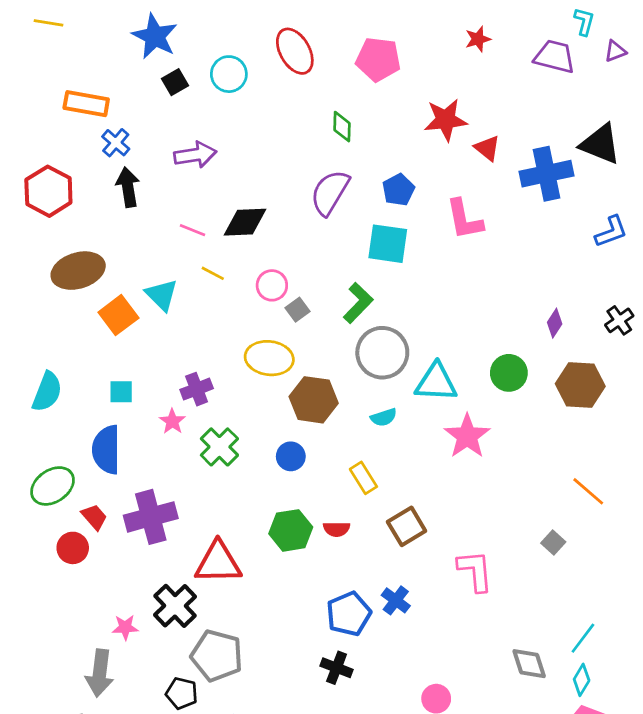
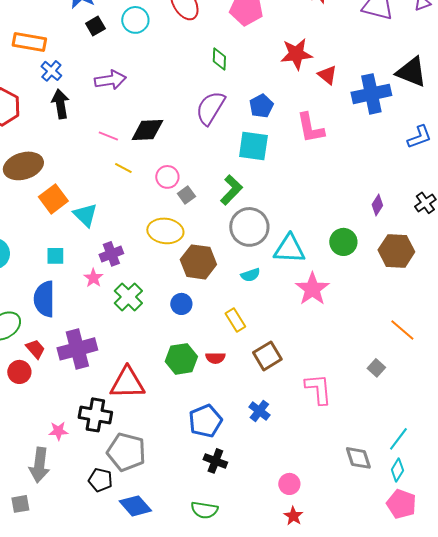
cyan triangle: (162, 295) -> (85, 215), moved
black cross: (175, 606) -> (95, 415), turned -36
blue pentagon: (349, 614) -> (205, 421), moved

